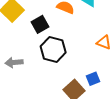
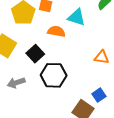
gray arrow: (14, 62) -> (16, 83), moved

